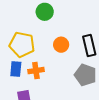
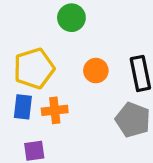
yellow pentagon: (22, 45) -> (34, 68), turned -30

